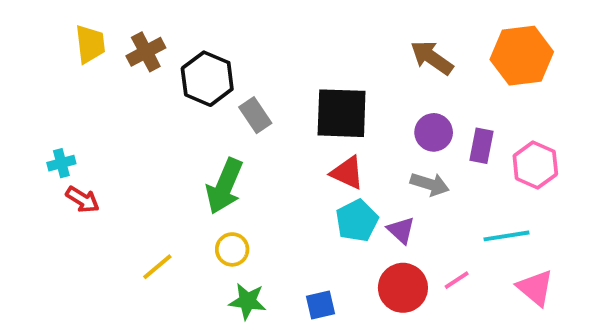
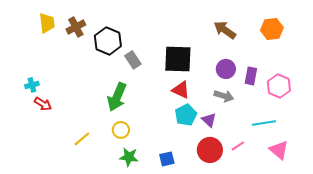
orange hexagon: (522, 56) -> (272, 29), size x0.7

